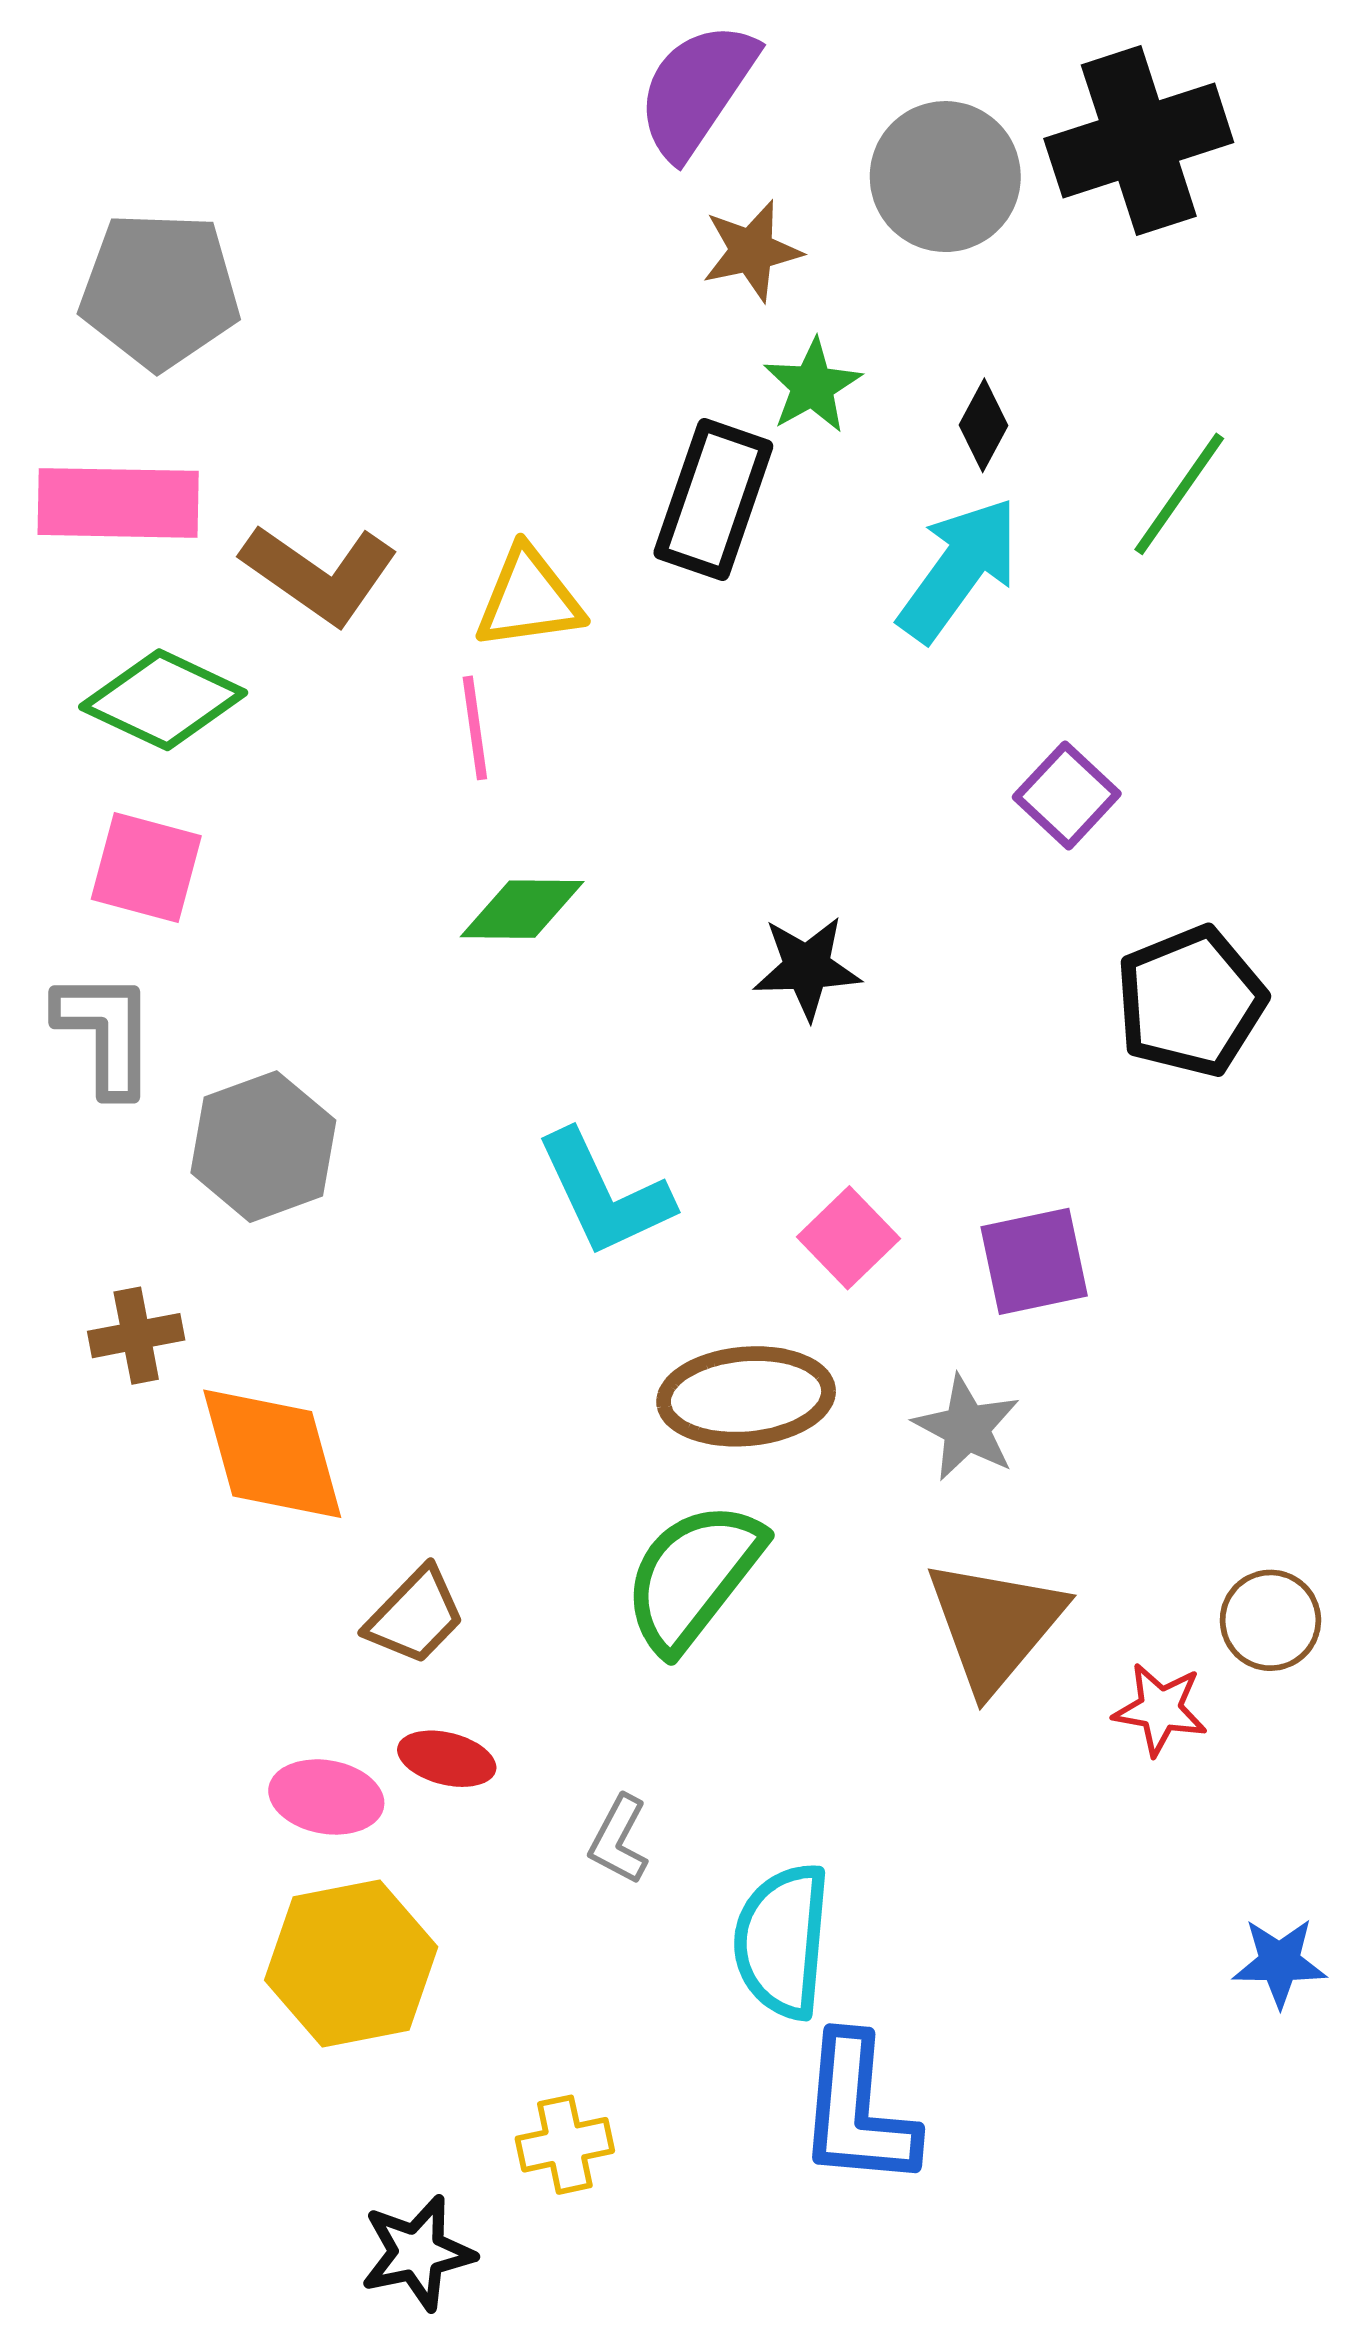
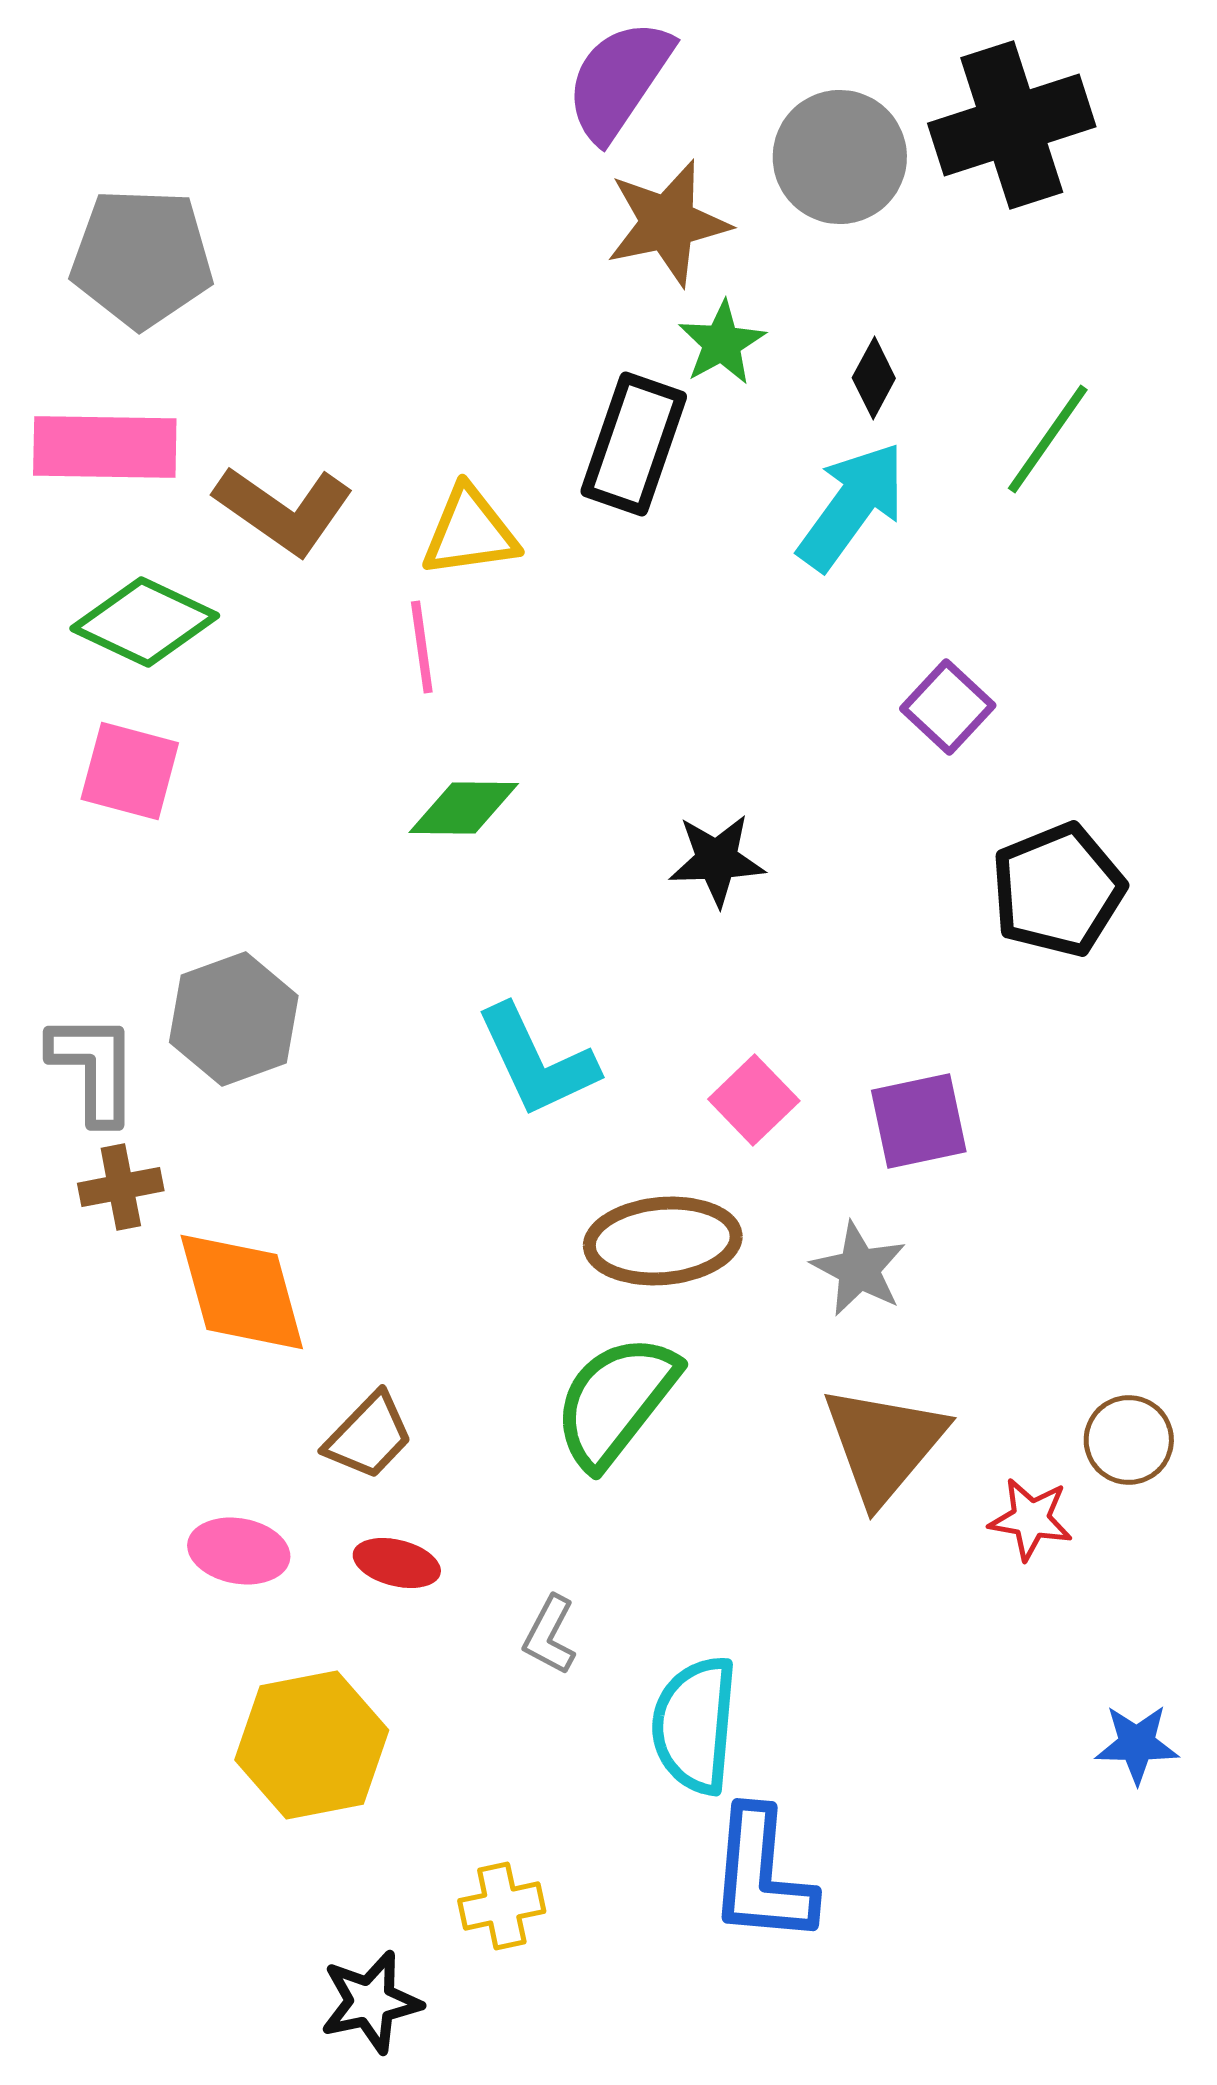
brown star: (752, 251) -> (668, 223), size x1.4
gray L-shape: (106, 1033) -> (94, 1068), moved
pink ellipse: (326, 1797) -> (239, 1551), moved

